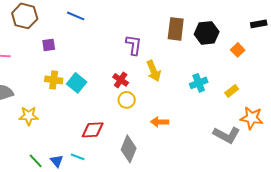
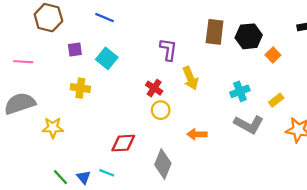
orange square: (238, 50) -> (273, 55), moved
cyan square: (77, 83) -> (107, 58), moved
gray L-shape: (227, 135) -> (249, 124), moved

